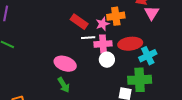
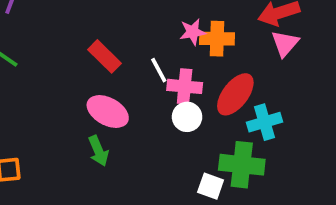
red rectangle: (79, 22) -> (104, 56), moved
pink star: (103, 24) -> (193, 32), moved
white line: (88, 38) -> (159, 70), turned 56
red ellipse: (130, 44) -> (235, 94), turned -55

